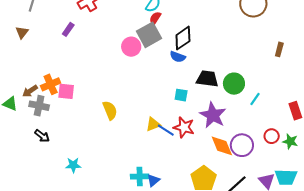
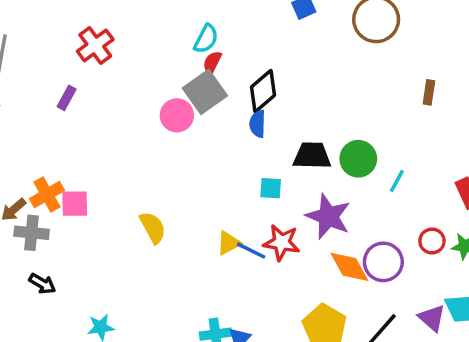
blue semicircle: (178, 57) -> (258, 124), turned 77

